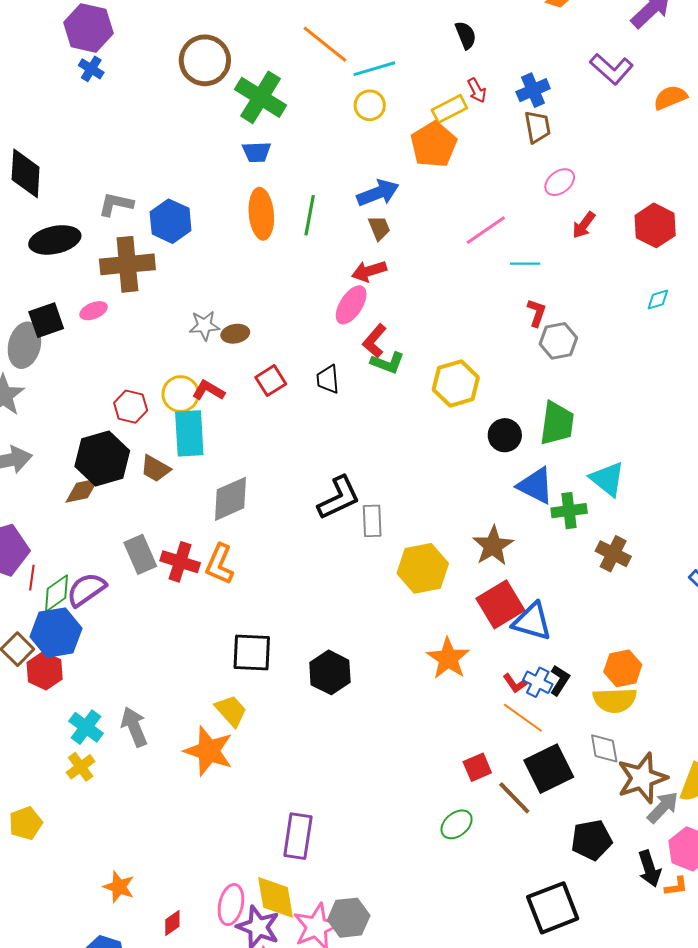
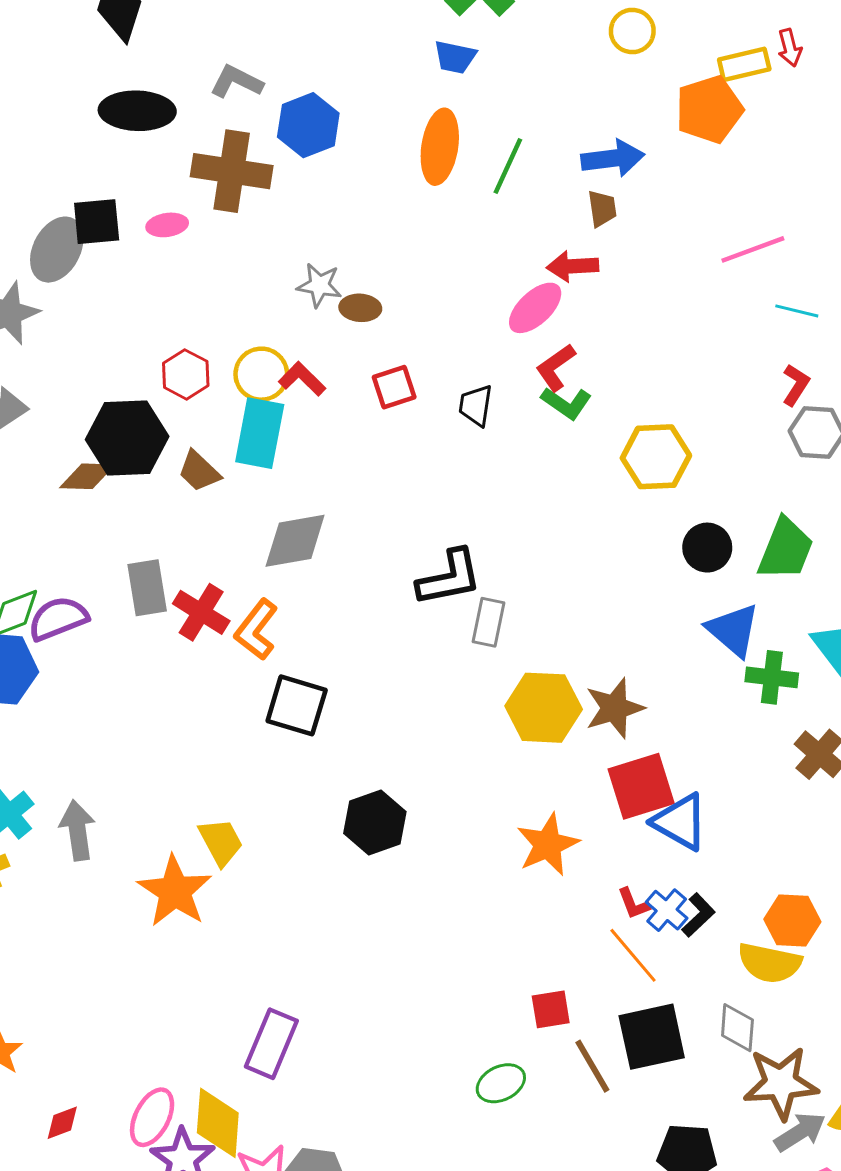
brown star: (493, 546) -> (615, 708), moved
black square: (252, 653) -> (297, 705), moved

